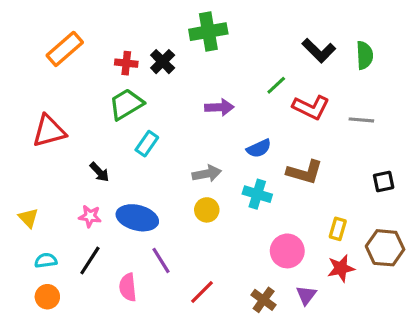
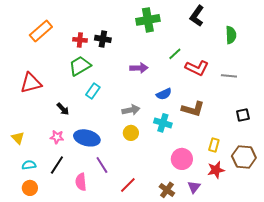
green cross: (208, 32) -> (148, 20), moved
black L-shape: (319, 51) -> (197, 16), moved, turned 80
black cross: (163, 62) -> (103, 39), turned -35

